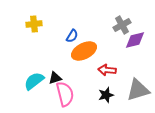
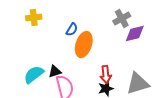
orange ellipse: (84, 51) -> (84, 44), turned -45
red arrow: (107, 70) -> (106, 74), moved, turned -102

